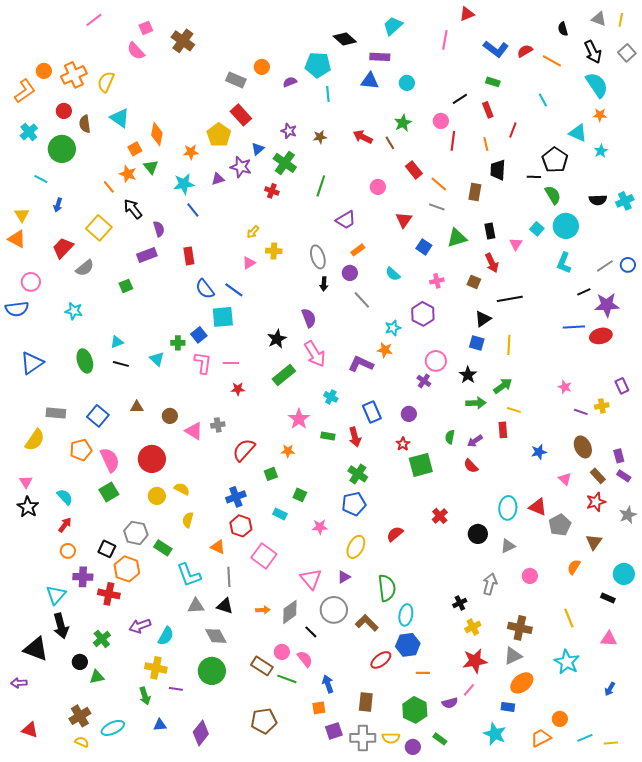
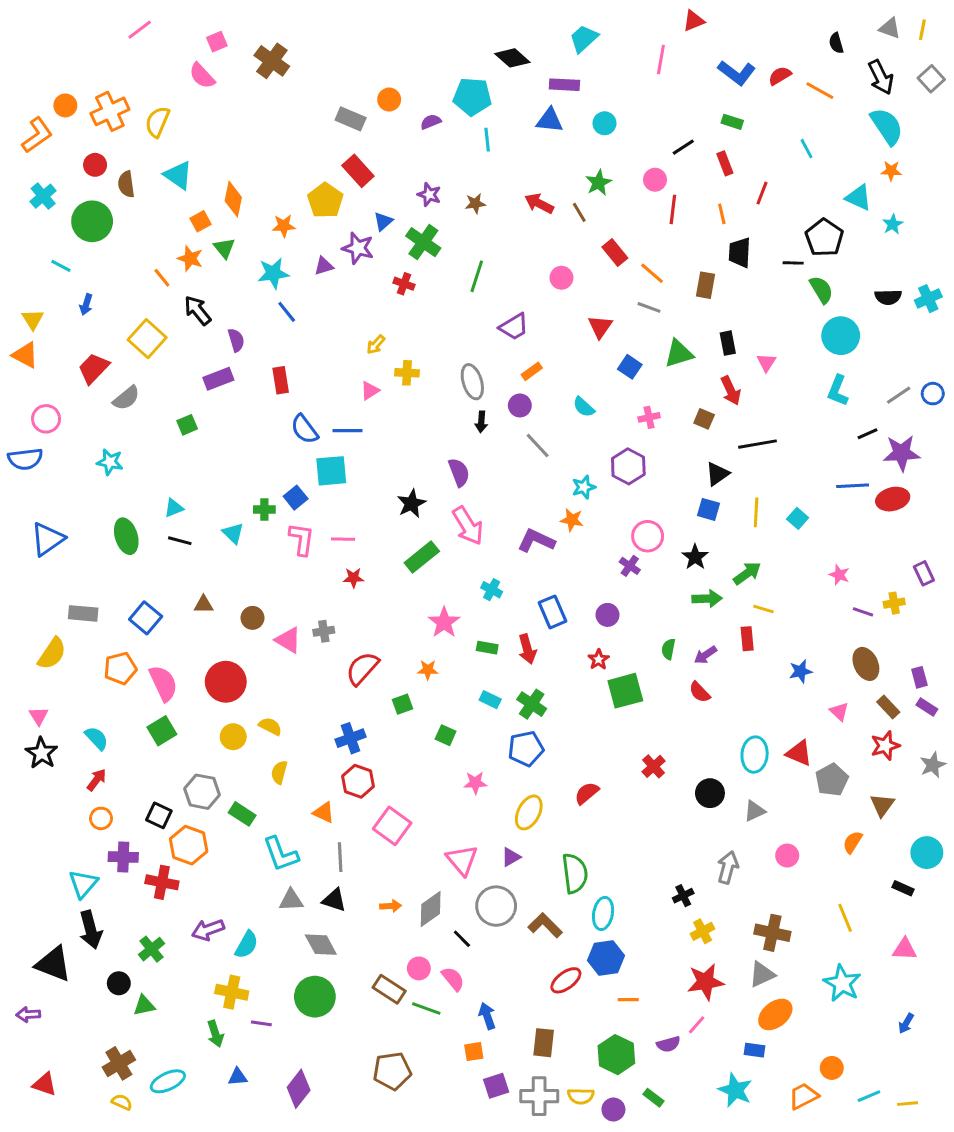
cyan square: (537, 229) -> (798, 518), moved
blue line: (234, 290) -> (348, 431), turned -36
cyan rectangle: (280, 514) -> (490, 700), moved

